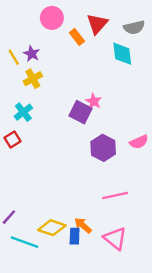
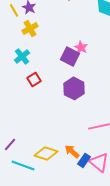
red square: (13, 140) -> (34, 79), moved
purple hexagon: (103, 148) -> (74, 88), moved
blue rectangle: (75, 236) -> (84, 160), moved, turned 32

